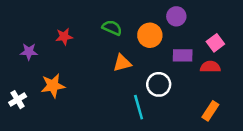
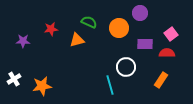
orange triangle: (122, 63) -> (77, 40), moved
orange star: (53, 86) -> (42, 86), moved
orange rectangle: (210, 111) -> (161, 80), moved

